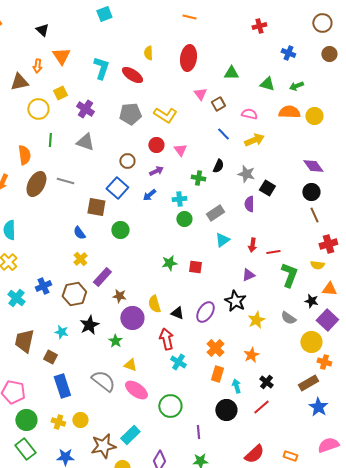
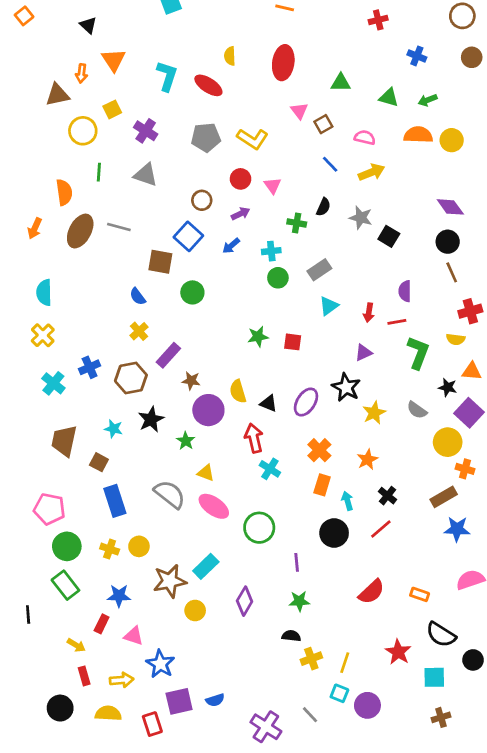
purple semicircle: (249, 204) -> (405, 291), moved
blue star: (318, 407) -> (457, 529), turned -30

